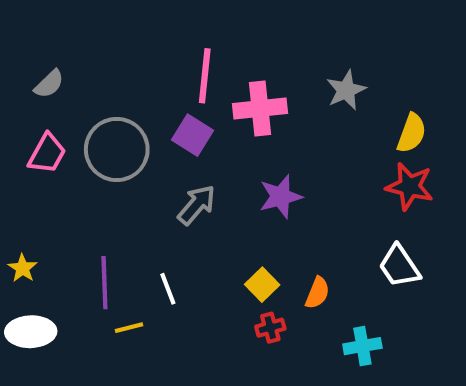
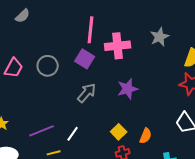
gray semicircle: (49, 84) -> (23, 16), moved
gray circle: (117, 149) -> (48, 66), size x0.7
purple line: (104, 283) -> (42, 131), turned 70
white line: (168, 289) -> (73, 134), turned 56

